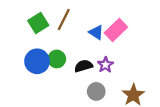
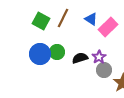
green square: (38, 23) -> (41, 21), turned -30
blue triangle: (96, 32) -> (91, 19), moved
gray circle: (96, 91) -> (104, 70), moved

